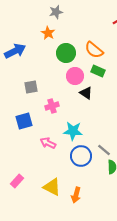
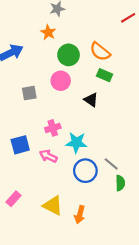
pink circle: (75, 76) -> (61, 81), moved
pink cross: (52, 106) -> (53, 128), moved
blue square: (24, 121) -> (20, 145), moved

